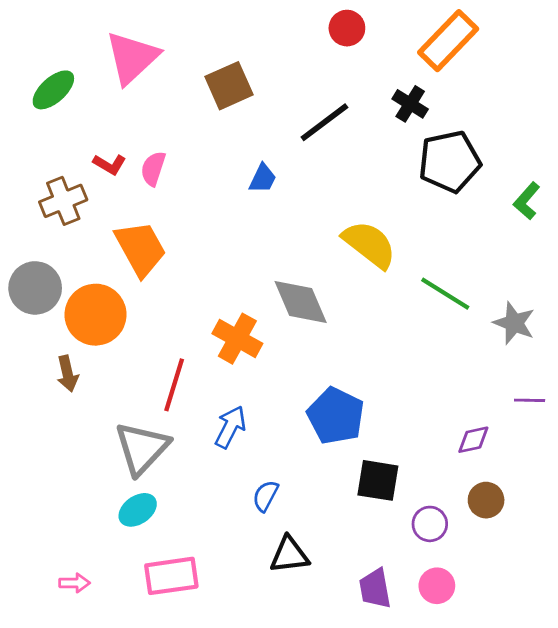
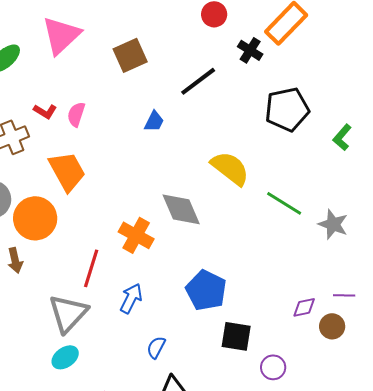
black cross: (410, 104) -> (250, 50), moved
purple line: (530, 400) -> (344, 295), moved
brown circle: (486, 500) -> (332, 326), moved

